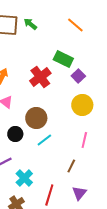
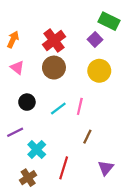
green rectangle: (63, 59) -> (109, 21), moved
brown circle: (36, 118) -> (54, 68), moved
pink line: (84, 140) -> (80, 106), moved
purple triangle: (79, 193) -> (106, 168), moved

